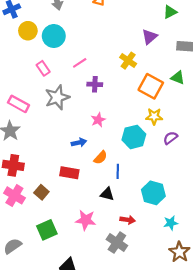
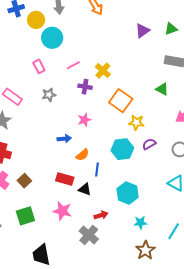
green triangle: (170, 12) -> (171, 29), moved
yellow circle: (28, 31) -> (36, 20), moved
purple triangle: (150, 37) -> (143, 31), moved
yellow cross: (128, 61) -> (103, 71), moved
orange square: (151, 86) -> (121, 101), moved
gray star: (57, 97) -> (49, 95), size x0.6
cyan hexagon: (134, 137) -> (122, 149), moved
red rectangle: (69, 173) -> (65, 179), moved
red arrow: (128, 220) -> (101, 215), turned -32

